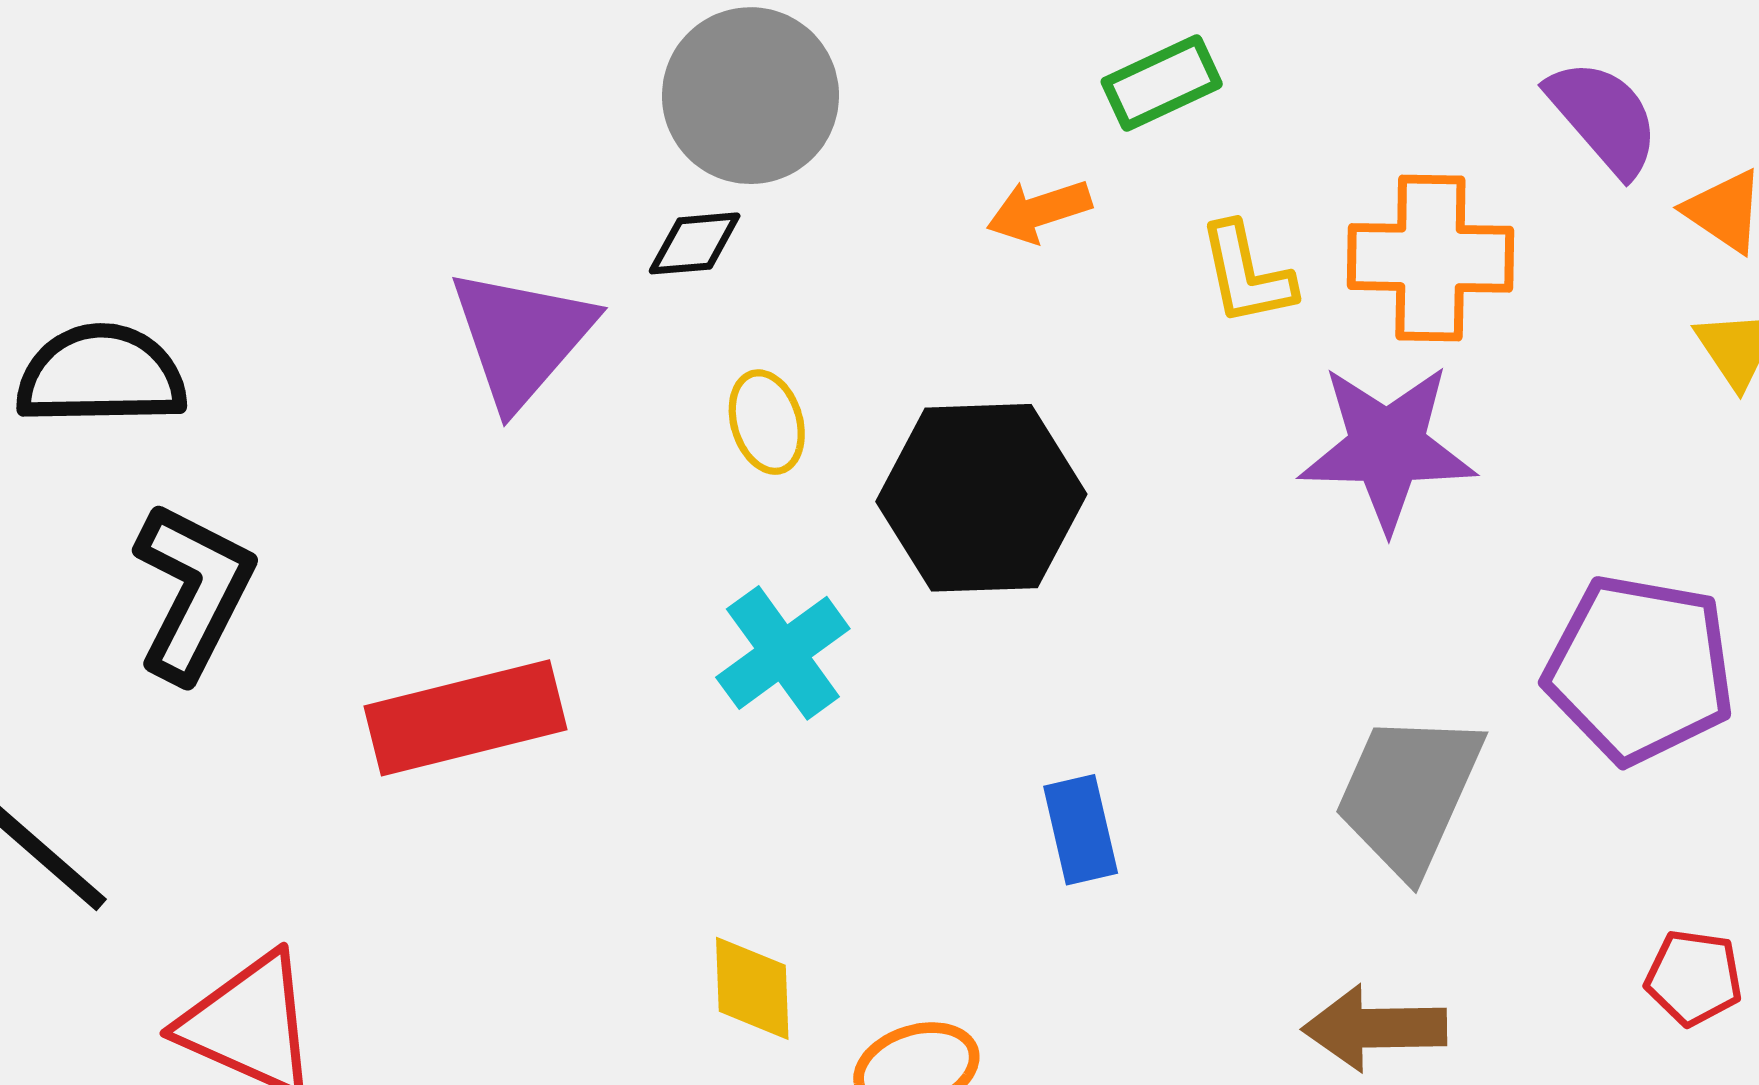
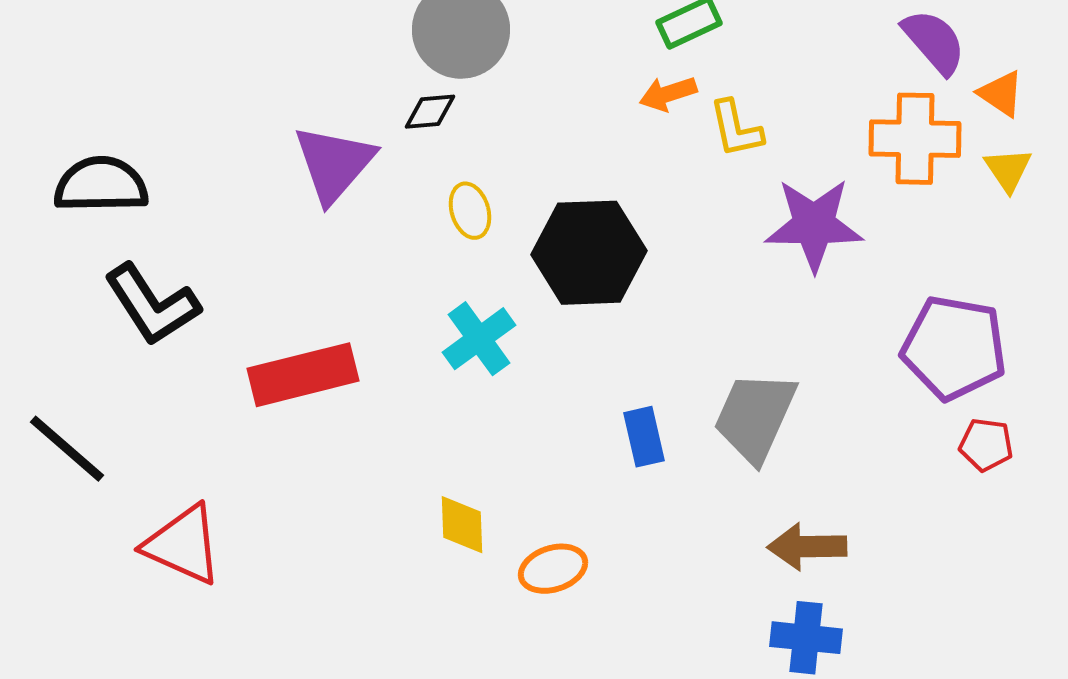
orange arrow: (1039, 211) -> (668, 94), moved
orange cross: (1430, 258) -> (915, 139), moved
black L-shape: (193, 592) -> (152, 305), turned 120
gray trapezoid: (1409, 794) -> (755, 417), moved
red pentagon: (1694, 978) -> (986, 445), moved

